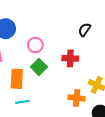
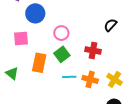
orange cross: (77, 98) -> (90, 79), moved
cyan line: (22, 102) -> (69, 77), moved

